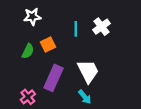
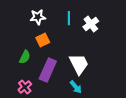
white star: (32, 17) -> (38, 17), moved
cyan line: (76, 29) -> (69, 18), moved
green semicircle: (28, 51) -> (25, 57), moved

